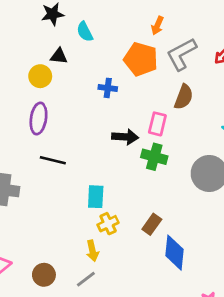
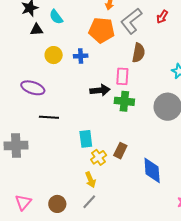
black triangle: (59, 56) -> (37, 30), moved
yellow circle: (40, 76) -> (54, 55), moved
purple ellipse: (38, 118) -> (33, 88), turned -70
brown rectangle: (152, 224) -> (120, 151), moved

